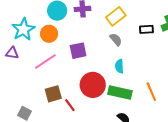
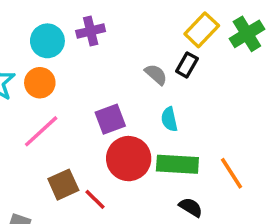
yellow rectangle: (116, 16) -> (202, 30), moved
black rectangle: (146, 29) -> (187, 65), moved, turned -48
purple square: (78, 51) -> (110, 119), moved
orange line: (151, 92) -> (231, 173), moved

